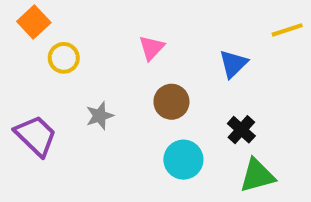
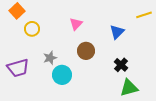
purple trapezoid: (36, 136) -> (18, 68), turned 120
cyan circle: (183, 160) -> (62, 75), moved

